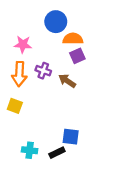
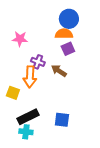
blue circle: (56, 22) -> (69, 19), moved
orange arrow: (19, 74) -> (30, 77), moved
black rectangle: (57, 153) -> (28, 117), moved, size x1.5

